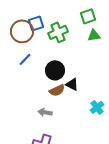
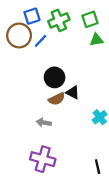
blue square: (36, 23) -> (32, 16), moved
green cross: (58, 32) -> (59, 20), moved
blue line: (25, 59) -> (41, 41), moved

